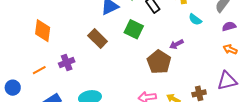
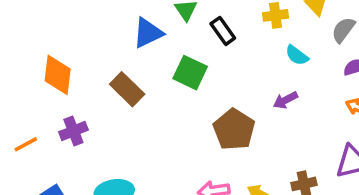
orange diamond: (43, 31) -> (58, 75), moved
purple arrow: (176, 44) -> (285, 100), moved

